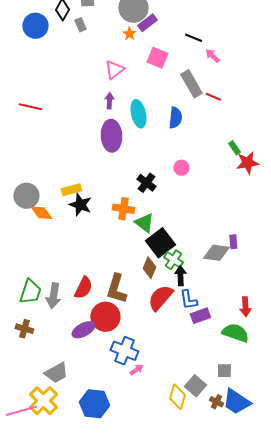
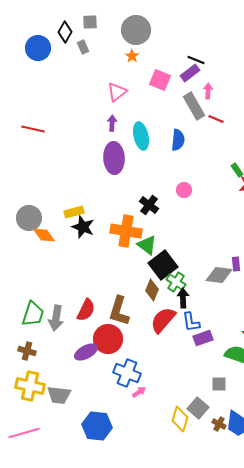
purple rectangle: (147, 23) -> (190, 73), moved
pink arrow: (212, 56) -> (208, 91), moved, turned 49
orange cross: (123, 209) -> (126, 231), size x1.4
gray square: (224, 371) -> (219, 384), moved
gray trapezoid: (56, 373) -> (59, 395), turned 35
yellow cross: (43, 401) -> (30, 386), moved, turned -32

